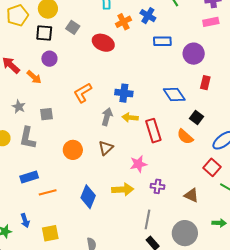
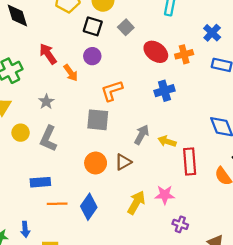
orange cross: (123, 22) -> (184, 54), moved
orange L-shape: (83, 93) -> (112, 91), moved
blue cross: (124, 93) -> (164, 91), moved, turned -36
gray square: (46, 114) -> (98, 120), moved, size x1.5
brown triangle: (106, 148) -> (123, 162), moved
yellow arrow: (123, 190) -> (136, 203), moved, turned -70
blue diamond: (88, 197) -> (89, 207), moved

